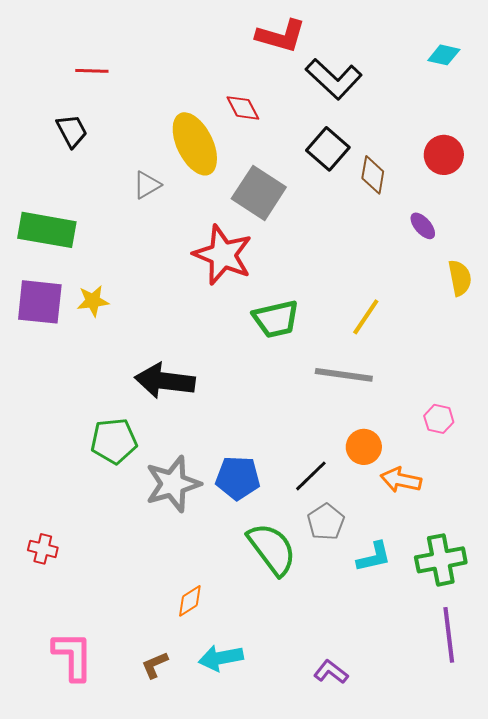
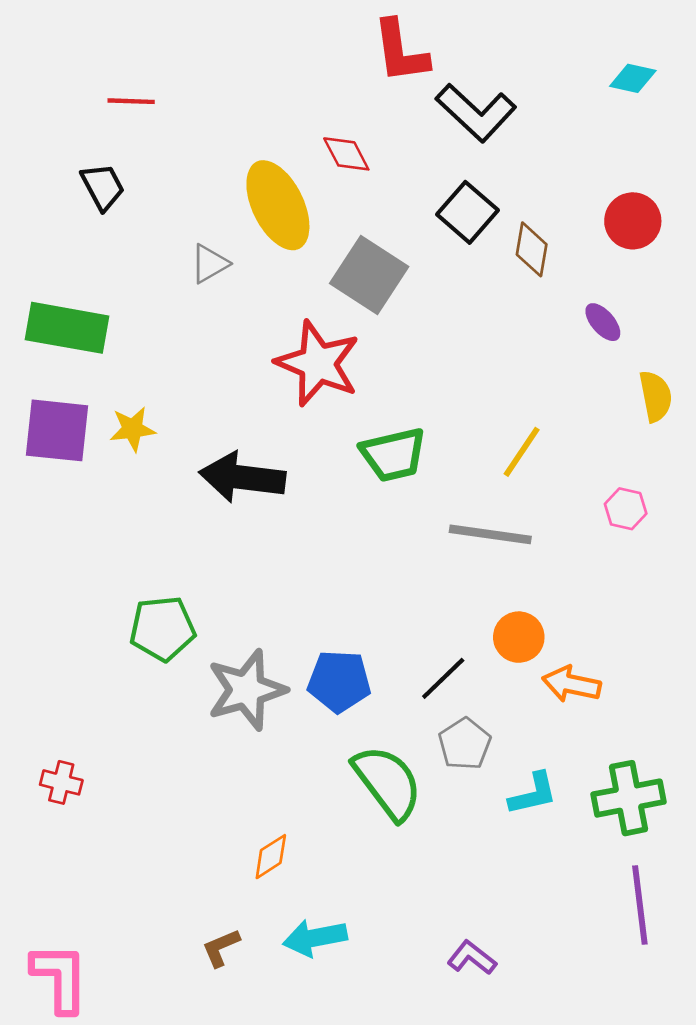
red L-shape: (281, 36) -> (400, 51), turned 66
black arrow: (165, 381) -> (242, 477), moved
pink hexagon: (439, 419) -> (626, 509), moved
pink L-shape: (73, 656) -> (60, 978), moved

